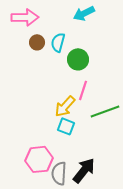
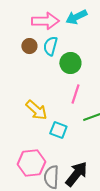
pink arrow: (25, 17) -> (45, 21), moved
yellow arrow: (65, 106) -> (36, 110), moved, turned -90

